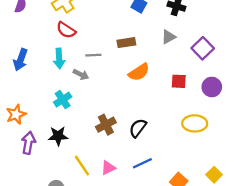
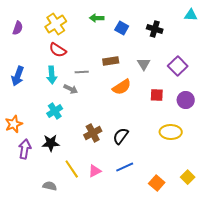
gray triangle: (169, 37) -> (144, 64), moved, turned -32

